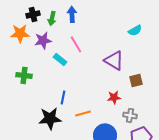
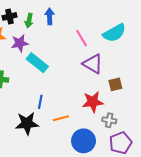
cyan semicircle: (135, 30) -> (114, 33), size x1.6
pink line: (76, 44) -> (81, 38), moved
cyan rectangle: (60, 59) -> (37, 63), size x1.5
red star: (114, 97) -> (93, 102), size x1.5

